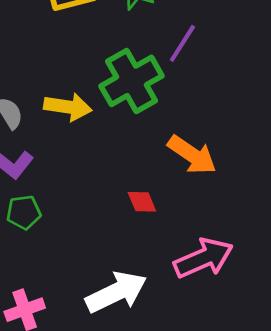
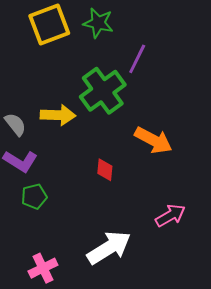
red diamond: (142, 202) -> (105, 170), moved, turned 35
pink arrow: (203, 258) -> (170, 215), size x0.7

